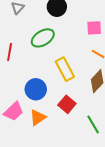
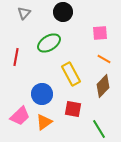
red square: (67, 104) -> (73, 109), turned -30

